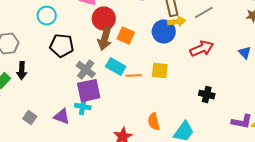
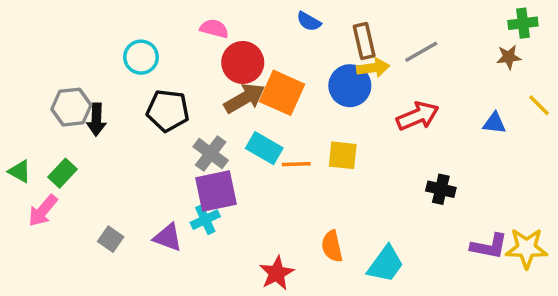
orange square: (126, 36) -> (282, 93), size x1.4
brown arrow: (105, 39) -> (245, 98), turned -135
blue triangle: (245, 53) -> (494, 123), turned -40
black arrow: (22, 71) -> (96, 120), moved
black cross: (207, 95) -> (441, 189), moved
cyan cross: (83, 107) -> (205, 220), turned -35

